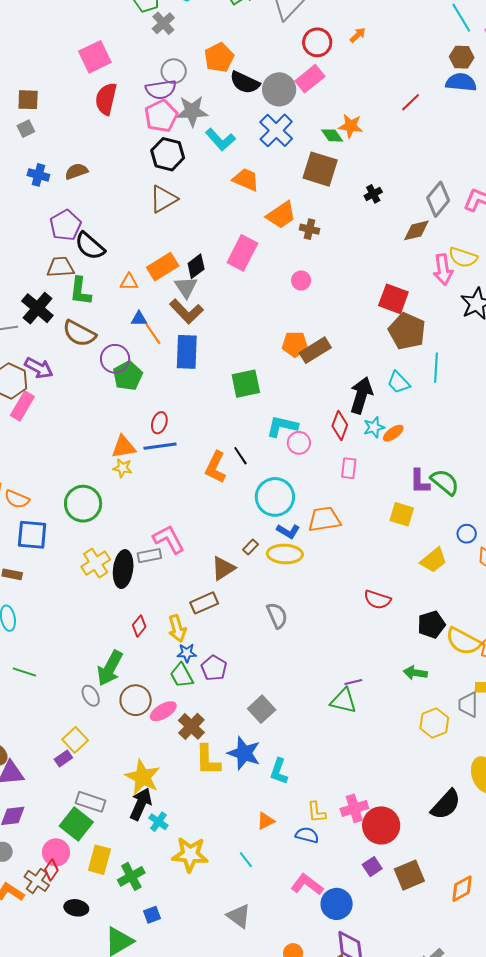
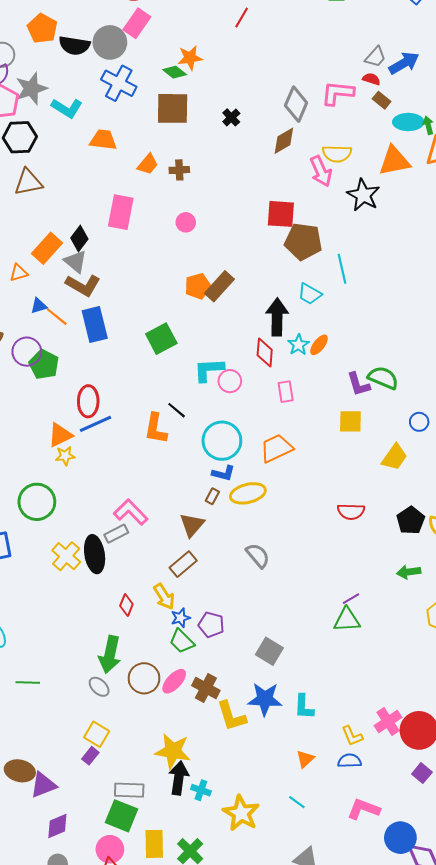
brown triangle: (163, 199) -> (28, 182), turned 36
orange trapezoid: (281, 215) -> (148, 164), size x0.7
red ellipse: (159, 423) -> (88, 401), size x1.4
blue L-shape: (288, 531) -> (223, 473), moved
yellow star: (190, 855) -> (241, 813), turned -30
blue circle: (337, 904) -> (400, 838), moved

